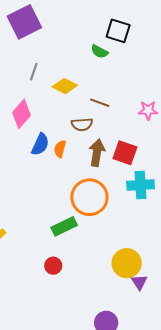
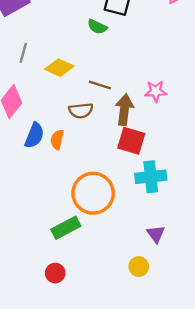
brown arrow: (97, 153) -> (124, 110), moved
yellow circle: (127, 263) -> (139, 267), size x0.6
purple triangle: (139, 282) -> (156, 234), moved

